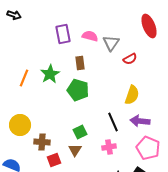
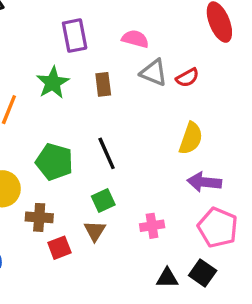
pink semicircle: (90, 36) -> (135, 39), moved
gray triangle: (111, 43) -> (154, 73), moved, turned -42
green star: (50, 74) -> (53, 83), moved
green pentagon: (78, 90) -> (54, 162), moved
black line: (113, 122) -> (107, 153), moved

